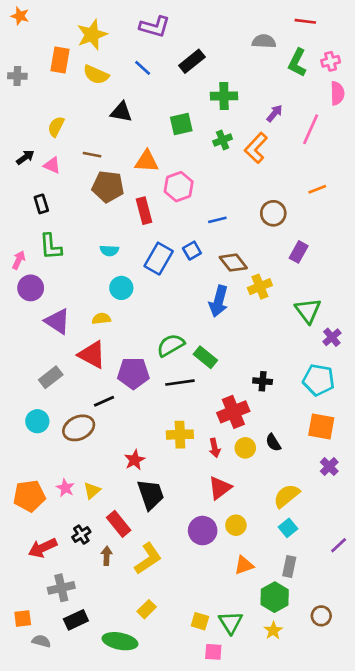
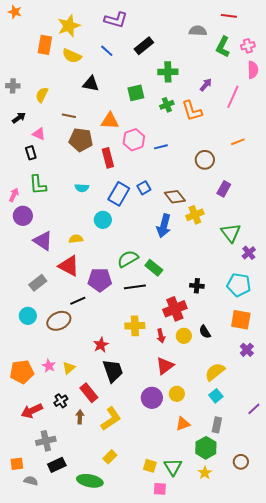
gray cross: (17, 76) -> (13, 86), moved
orange L-shape: (256, 148) -> (192, 111), turned -60
pink triangle: (52, 165) -> (39, 134), moved
blue line: (217, 220) -> (161, 147), moved
cyan circle: (121, 288) -> (103, 220), moved

